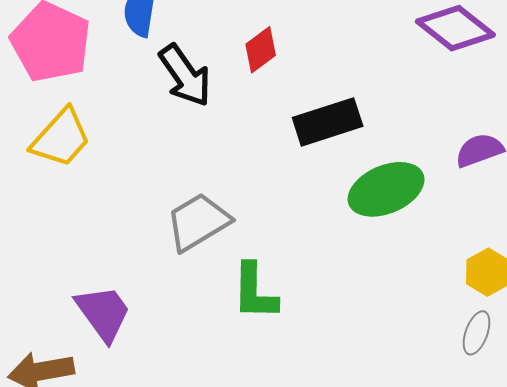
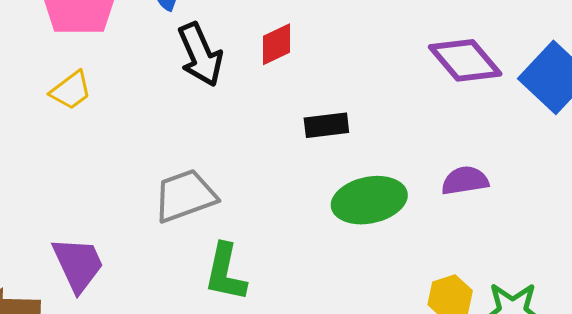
black rectangle: (328, 122) -> (326, 125), size x0.7
yellow trapezoid: (61, 138) -> (71, 90), size x0.7

